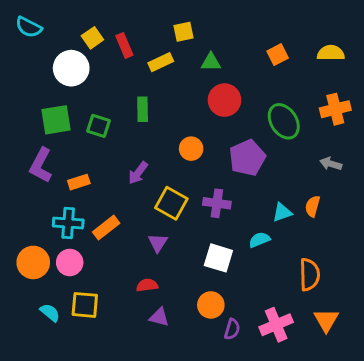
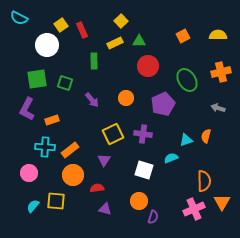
yellow square: (184, 32) -> (121, 21), turned -32
yellow rectangle: (161, 62) -> (115, 43), moved
green rectangle: (143, 109) -> (94, 61), moved
purple arrow: (138, 173) -> (92, 100), moved, turned -77
yellow square: (171, 203) -> (113, 134), turned 35
orange circle: (33, 262) -> (73, 175), moved
pink circle: (70, 262) -> (29, 173), moved
cyan semicircle: (50, 313) -> (33, 206), turned -88
orange triangle: (326, 320) -> (222, 202), moved
pink cross: (276, 325) -> (194, 209), moved

